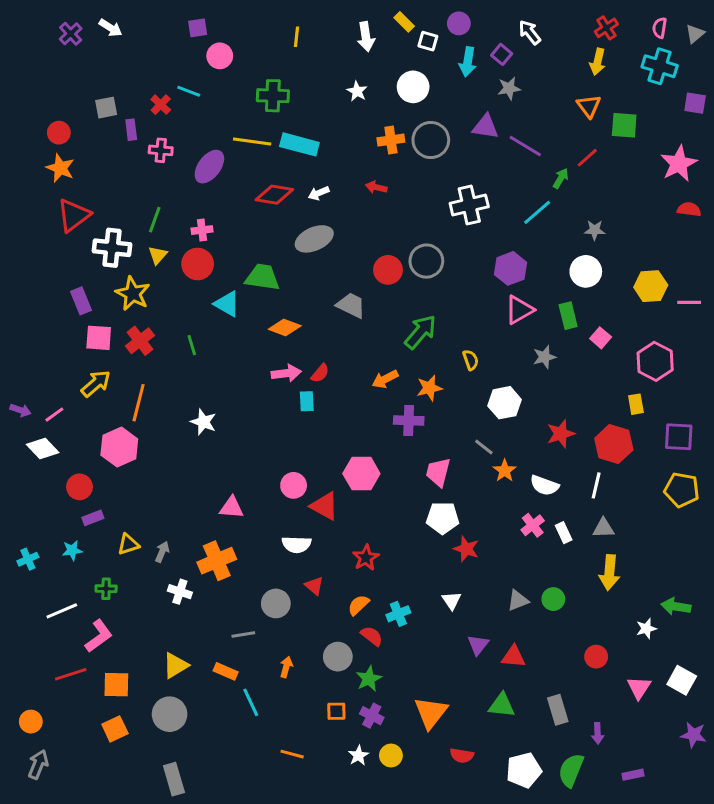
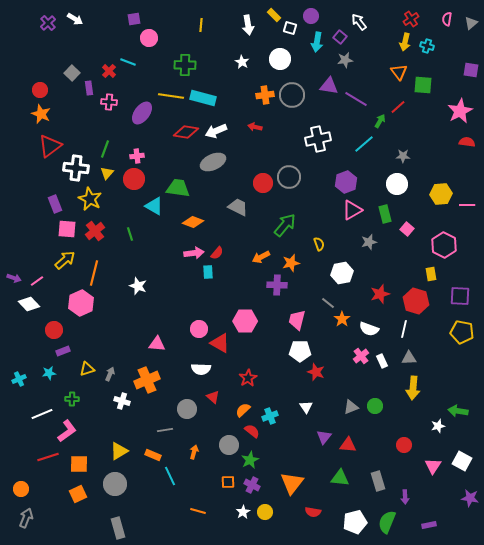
cyan cross: (660, 66) -> (427, 46), moved, size x0.6
gray square: (106, 108) -> (72, 73), turned -35
white arrow: (319, 193) -> (216, 131), size x1.5

